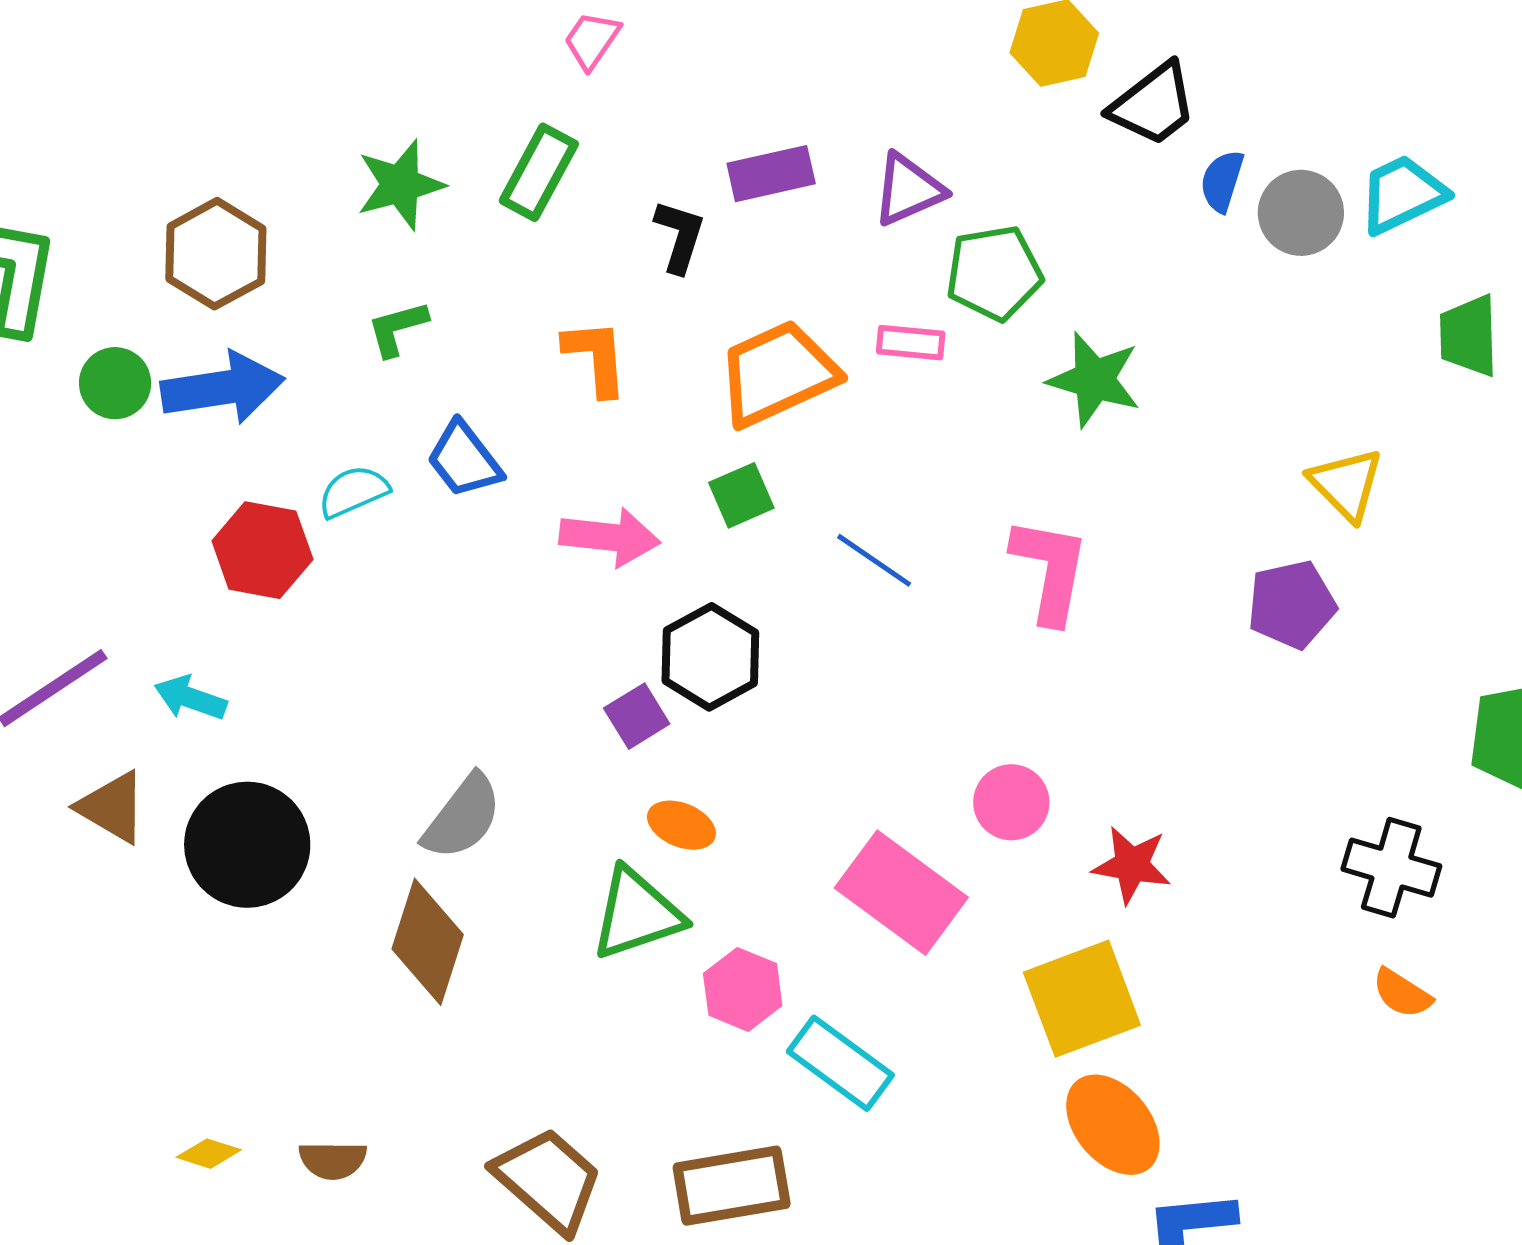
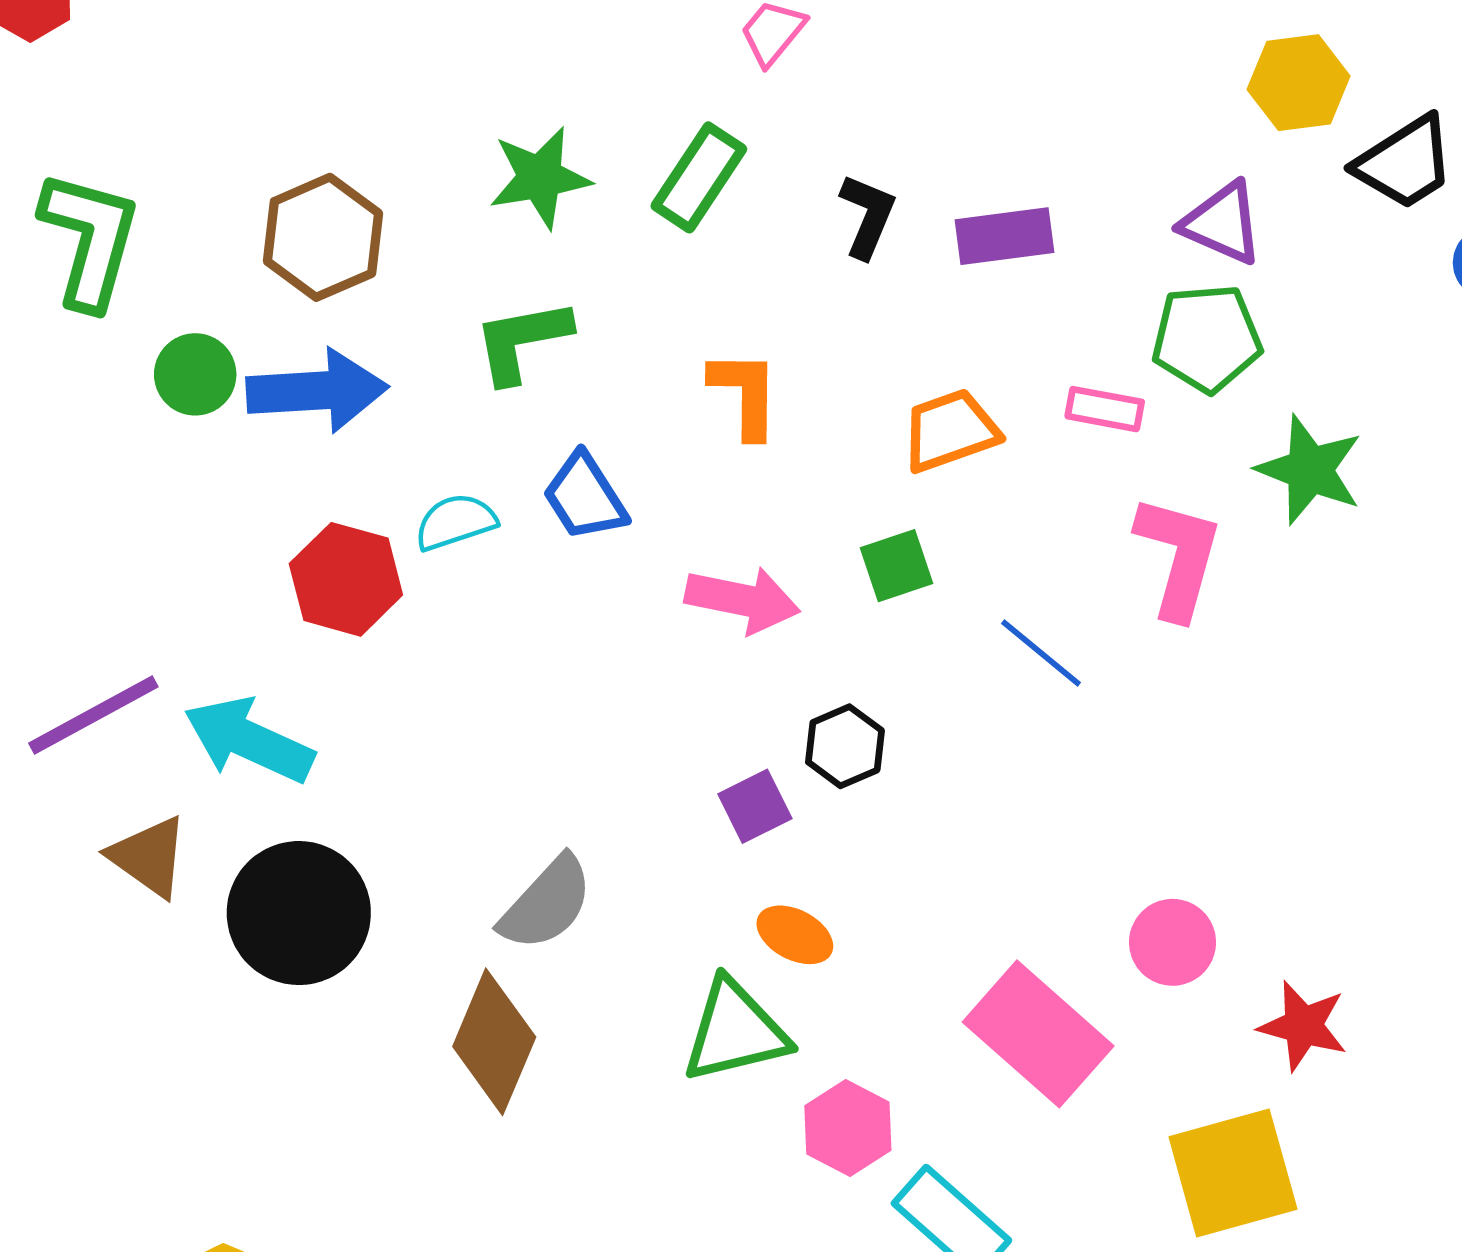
purple rectangle: (771, 174) -> (1004, 236), moved
purple triangle: (908, 190) -> (1222, 223), moved, turned 42
black L-shape: (680, 236) -> (868, 216), moved
green L-shape: (397, 328) -> (522, 341), size x1.4
orange trapezoid: (778, 373) -> (950, 431), size x0.7
pink L-shape: (1050, 570) -> (1179, 557), moved
black hexagon: (710, 657) -> (845, 746), size x0.7
cyan arrow: (190, 698) -> (249, 740), size x1.6

